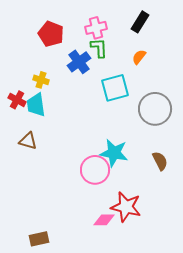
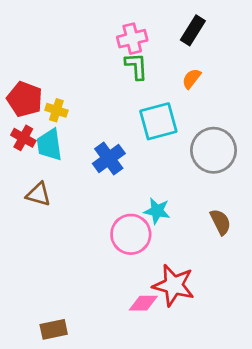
red pentagon: (51, 34) -> (25, 99), moved
blue cross: (79, 62) -> (109, 158), moved
cyan star: (114, 153) -> (157, 211), size x0.7

